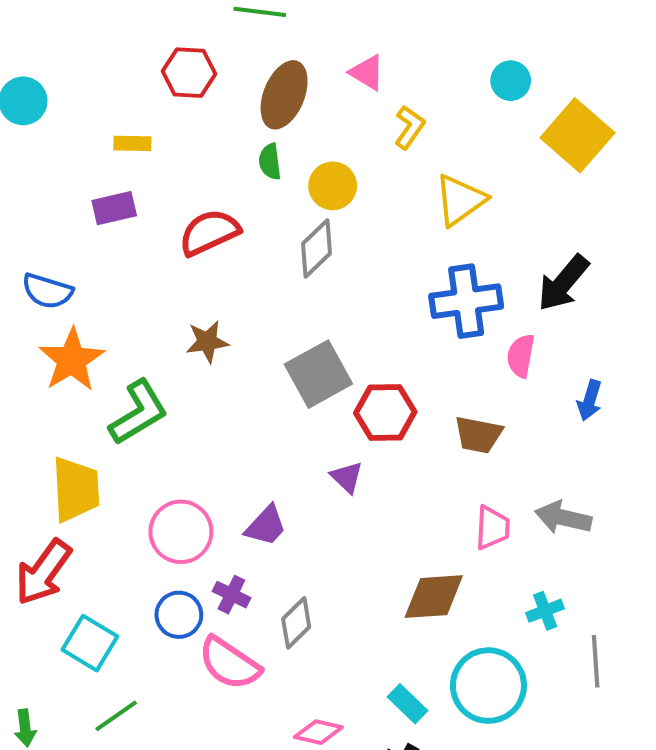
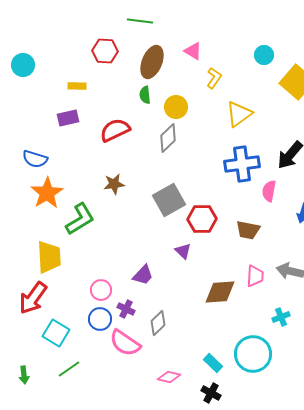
pink circle: (181, 532) -> (101, 290), moved, size x0.7
brown diamond: (434, 597) -> (220, 292), moved

